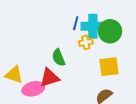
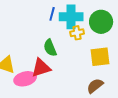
blue line: (76, 23) -> (52, 14), moved
cyan cross: (93, 26) -> (71, 17), moved

